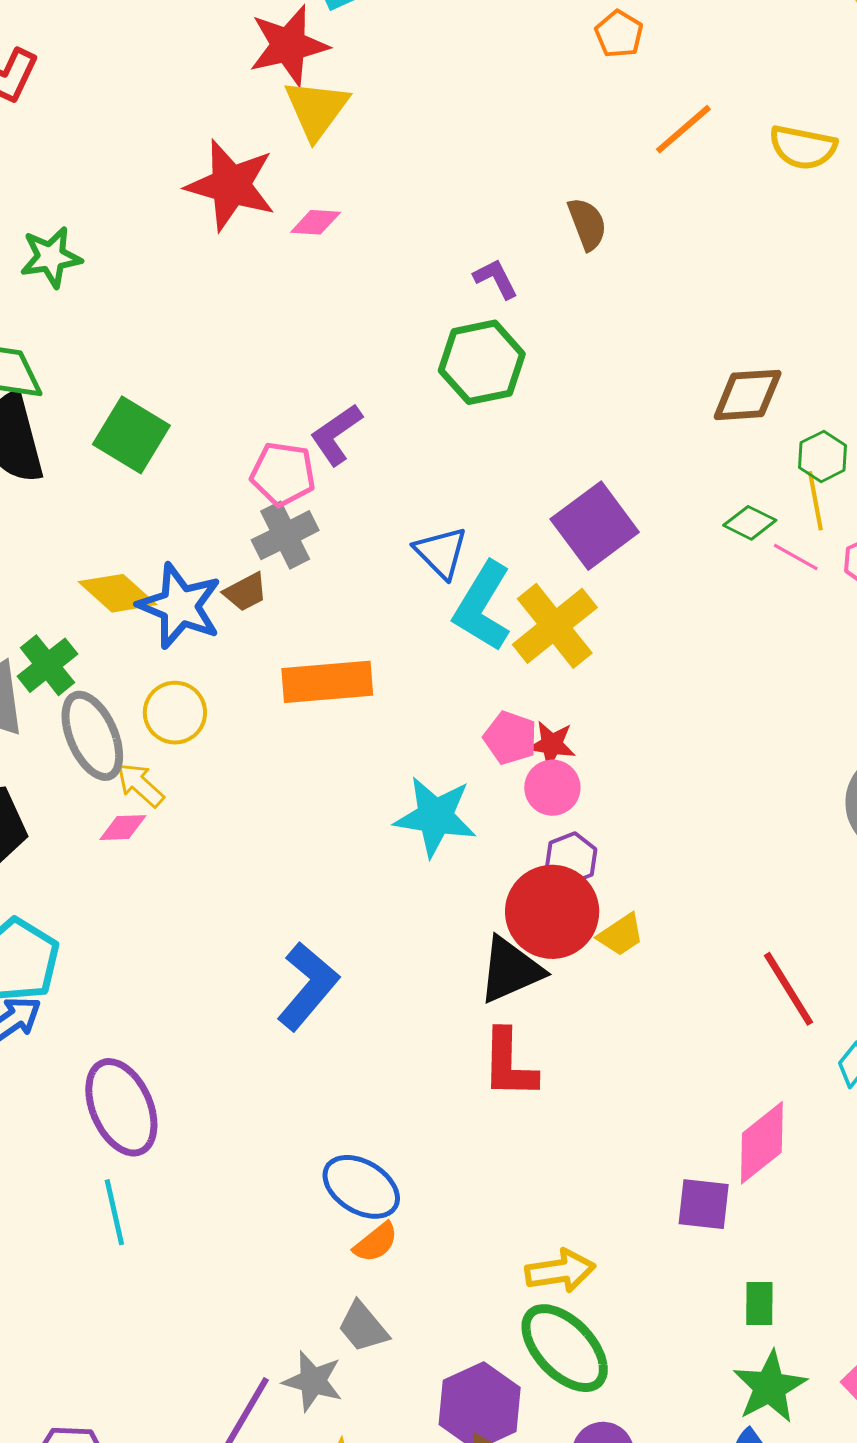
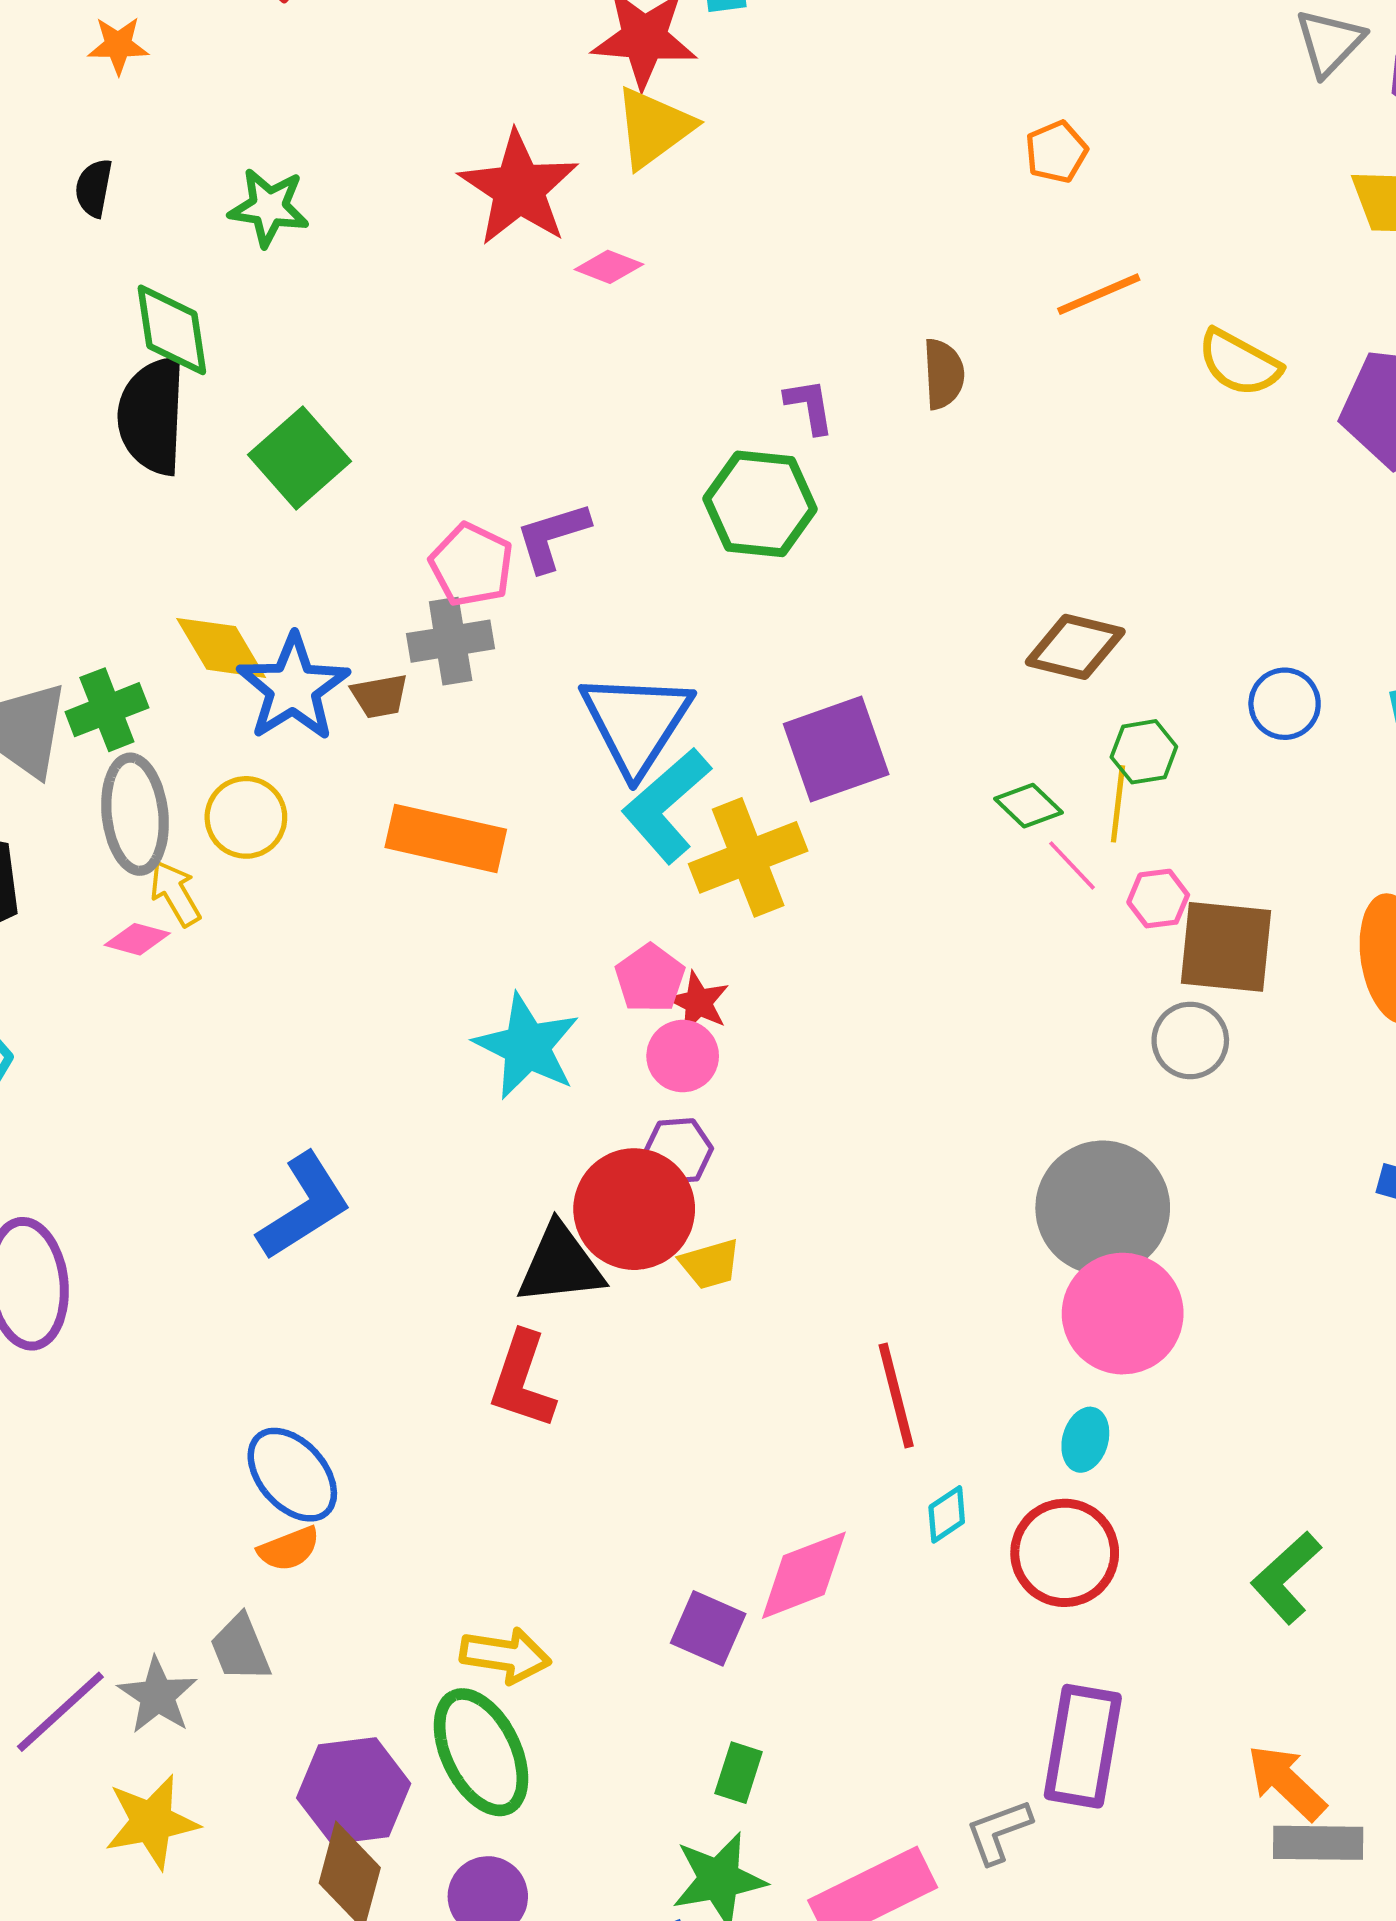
blue triangle: (441, 552) -> (636, 723), size x1.6

